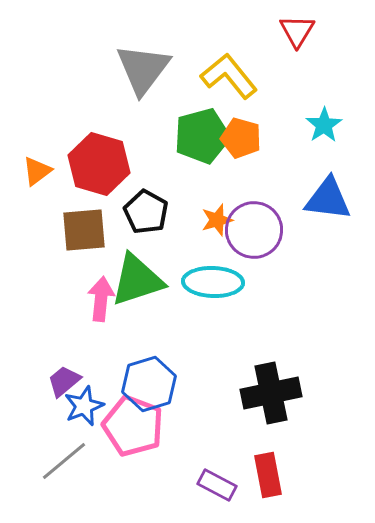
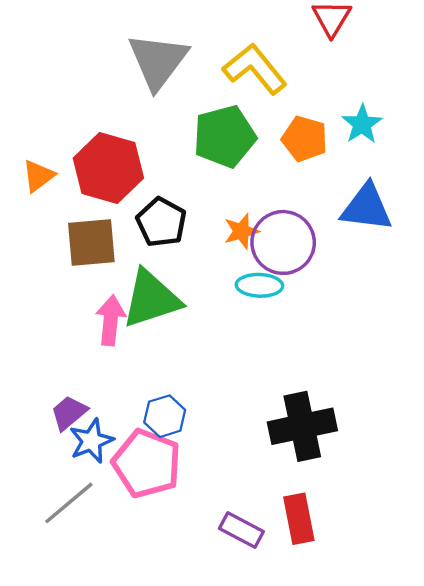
orange pentagon: (241, 138) -> (305, 139), moved
cyan ellipse: (213, 282) -> (259, 285), moved, size x0.7
blue hexagon: (149, 384) -> (165, 416), size x0.7

